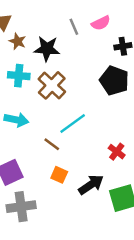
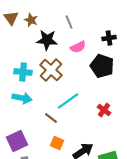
pink semicircle: (101, 23) -> (78, 47), moved
brown star: (18, 41) -> (31, 20), moved
cyan cross: (19, 76) -> (23, 72), moved
red cross: (117, 152) -> (104, 110), moved

